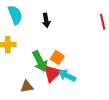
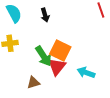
orange square: (57, 58) -> (60, 51), size x1.5
cyan arrow: (67, 76) -> (86, 73), moved

